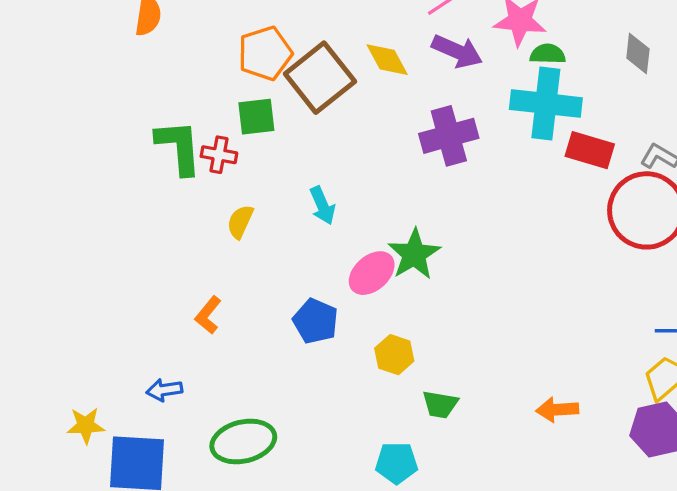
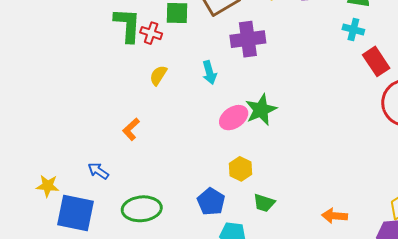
cyan cross: (546, 104) -> (353, 29), size x0.5
purple cross: (449, 136) -> (248, 39), moved
red rectangle: (590, 150) -> (376, 61), turned 32
blue pentagon: (315, 321) -> (211, 202), moved
blue arrow: (164, 390) -> (98, 171), turned 35

